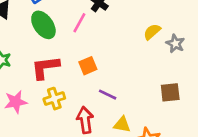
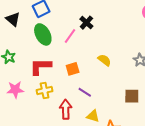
yellow semicircle: (152, 32) -> (104, 60), moved, turned 72

